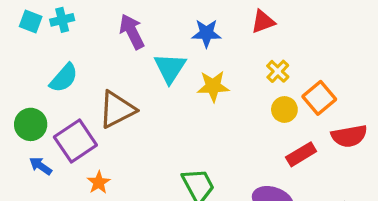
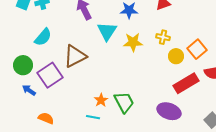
yellow cross: (278, 71) -> (163, 37), moved, turned -32
red rectangle: (301, 154) -> (186, 83), size x1.4
orange star: (99, 182) -> (101, 100), moved

